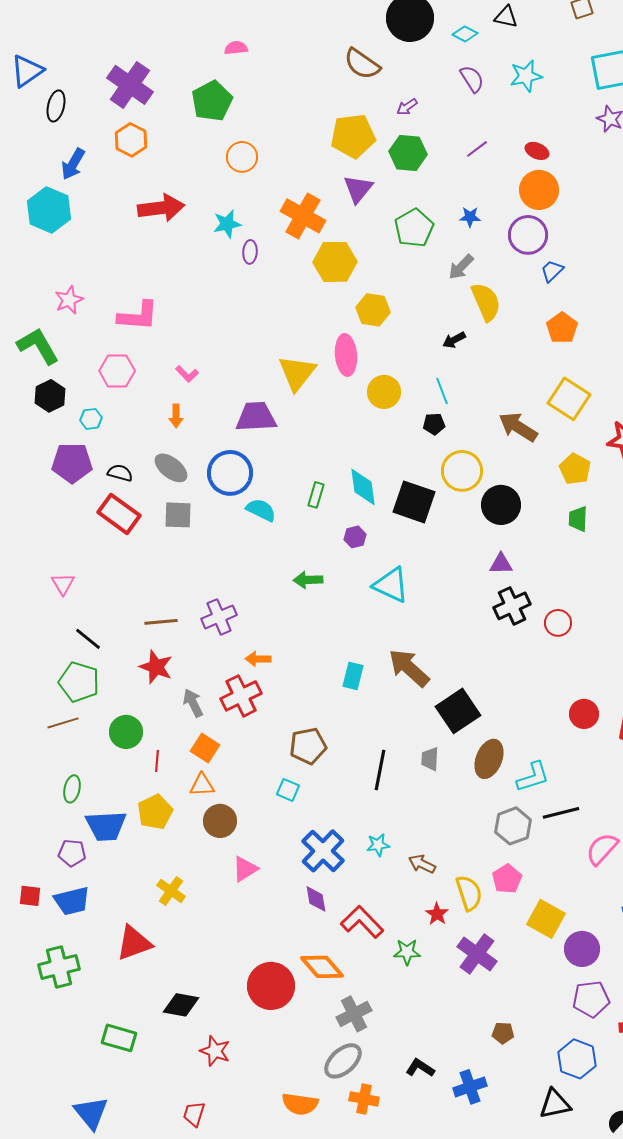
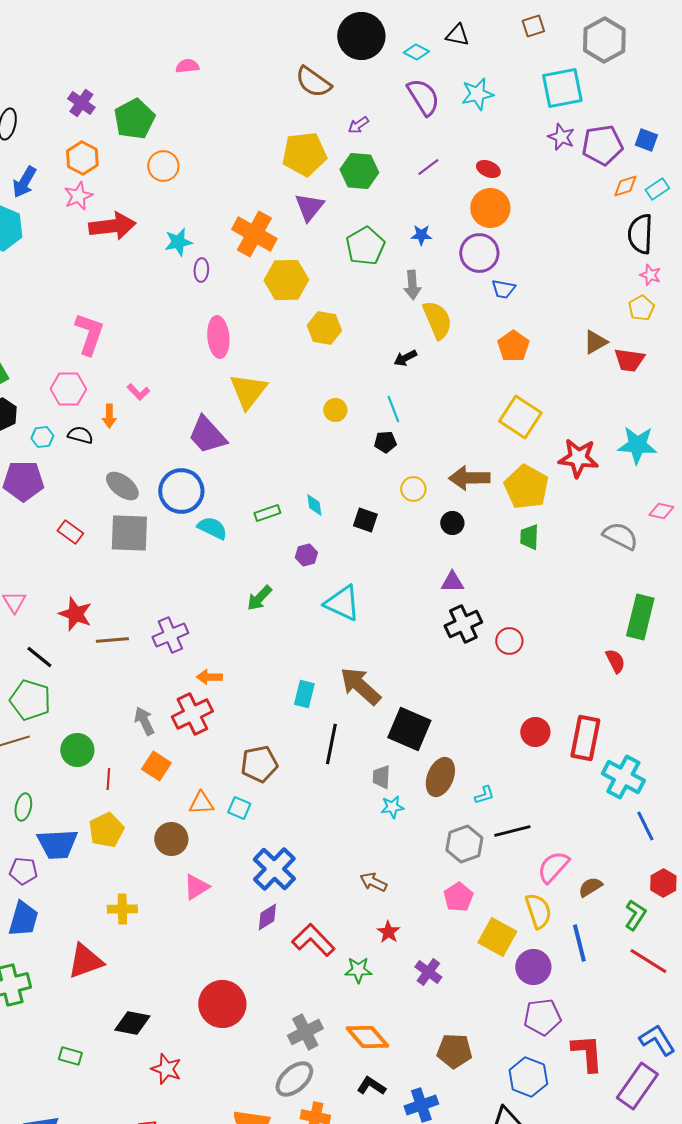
purple semicircle: (472, 79) -> (423, 97), size x1.4
purple cross: (130, 85) -> (81, 103), size x0.6
green pentagon: (212, 101) -> (134, 119), moved
orange circle: (242, 157) -> (163, 166), moved
gray arrow: (461, 267) -> (412, 285), turned -48
blue trapezoid: (552, 271) -> (503, 289), turned -125
pink star: (69, 300) -> (78, 196), moved
pink L-shape: (138, 316) -> (89, 334), turned -75
pink ellipse: (346, 355) -> (218, 337), moved
yellow circle: (384, 392) -> (335, 410), size x0.7
orange arrow: (176, 416) -> (109, 416), moved
purple trapezoid: (256, 417) -> (207, 435), turned -129
brown arrow: (518, 427) -> (469, 478), moved, turned -33
yellow pentagon: (575, 469) -> (526, 487), size x1.4
yellow circle: (462, 471) -> (413, 489), size x0.6
black semicircle: (120, 473) -> (80, 435), moved
cyan diamond: (363, 487) -> (314, 505), size x0.6
green rectangle: (316, 495) -> (267, 513), turned 55
black square: (414, 502) -> (365, 520), size x0.6
black circle: (501, 505) -> (452, 523), size x0.6
red rectangle: (119, 514) -> (70, 532), size x0.6
gray square: (178, 515) -> (129, 533), size x1.4
green arrow: (308, 580) -> (259, 598), turned -44
red star: (156, 667) -> (75, 614), moved
black square: (458, 711) -> (409, 729), turned -33
black line: (380, 770) -> (331, 744), moved
cyan L-shape: (533, 777) -> (484, 795), size x0.6
orange triangle: (202, 785) -> (201, 803), moved
cyan star: (378, 845) -> (392, 807), moved
yellow cross: (171, 891) -> (122, 909), turned -36
yellow semicircle: (469, 893) -> (538, 911), moved
purple diamond: (316, 899) -> (267, 917), turned 68
blue trapezoid: (72, 901) -> (23, 919), turned -60
purple cross: (477, 954) -> (428, 972), size x0.7
orange diamond: (322, 967) -> (367, 1037), moved
brown pentagon: (503, 1033) -> (454, 1051), size x1.6
green rectangle: (119, 1038) -> (70, 1056), size x0.7

